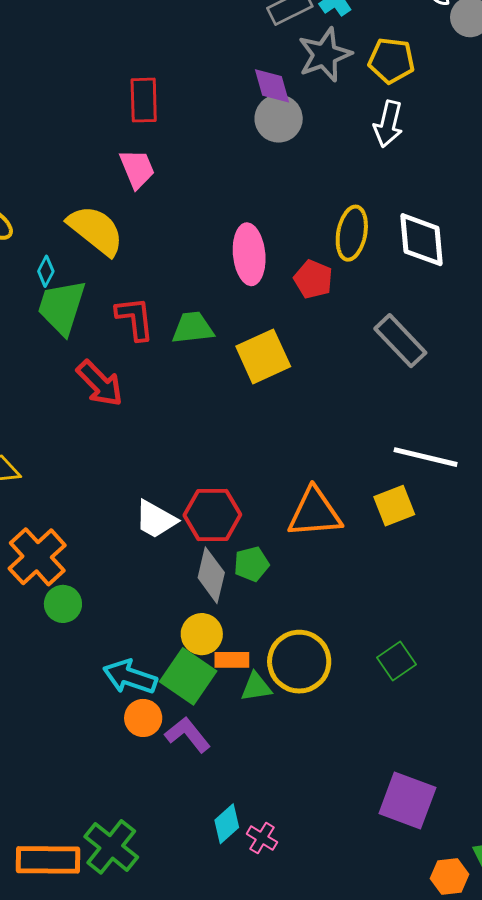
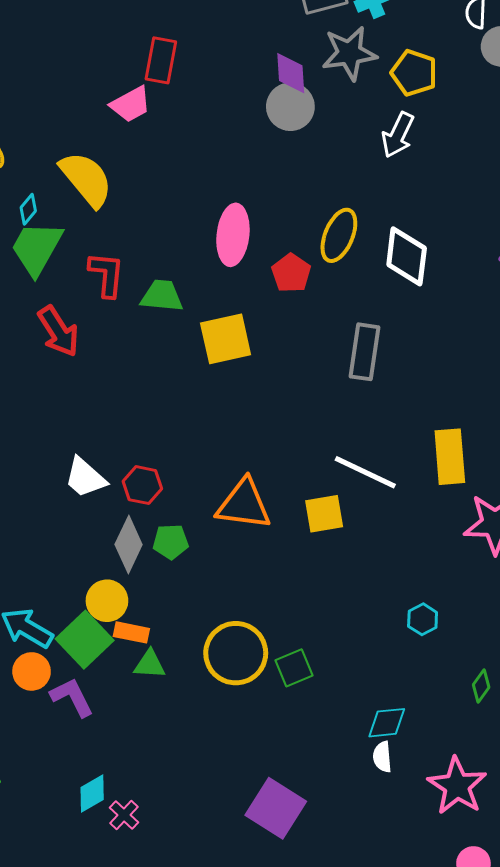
pink trapezoid: (137, 169) -> (131, 104), moved, turned 72
gray rectangle: (400, 341) -> (365, 352), turned 40
red hexagon: (212, 515) -> (142, 485), size x0.7
yellow circle: (299, 662) -> (236, 653), moved

